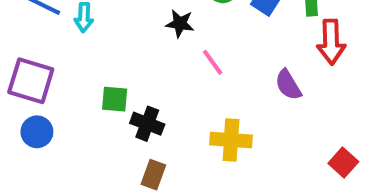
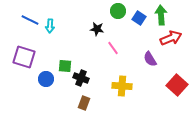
red arrow: (331, 42) -> (171, 38), turned -110
blue circle: (37, 132) -> (46, 79), moved
red square: (343, 162) -> (177, 85), moved, size x1.5

